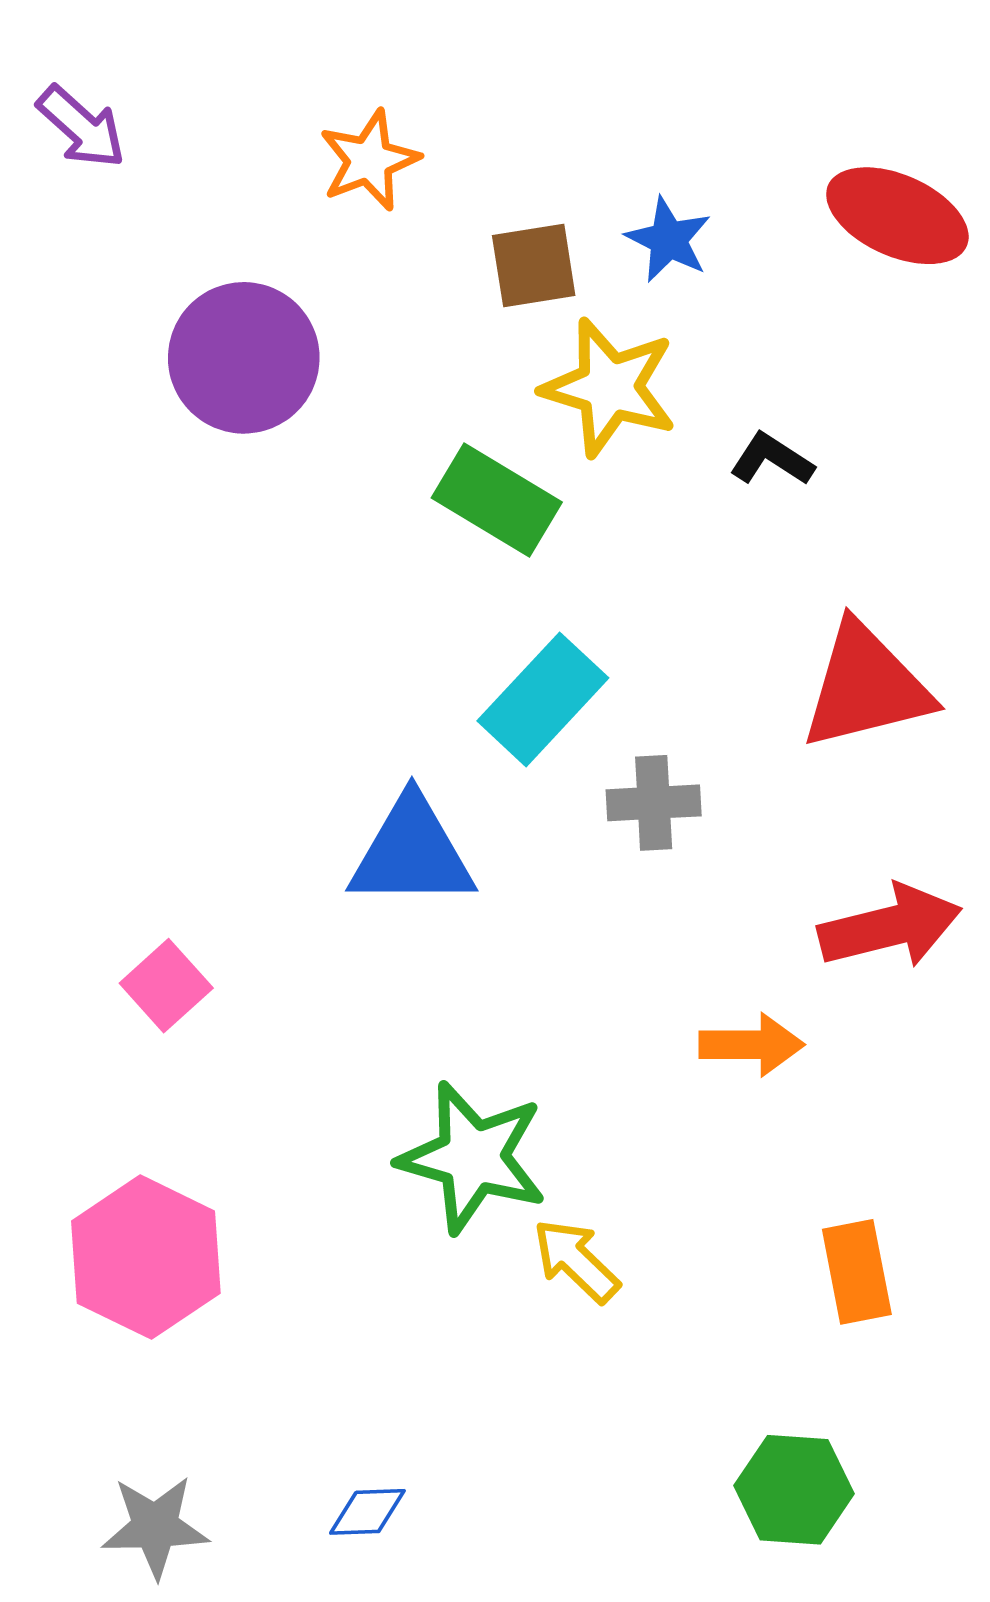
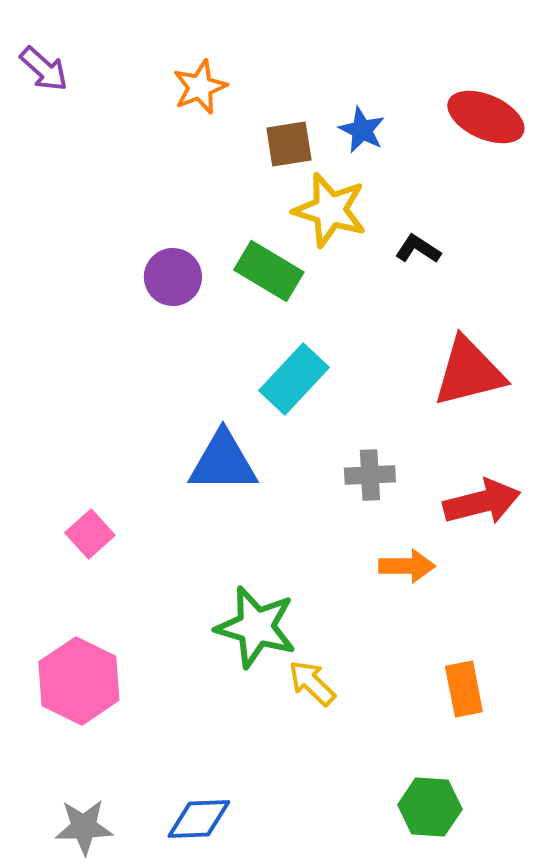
purple circle: (244, 358) -> (173, 277), moved, size x0.7
gray cross: (654, 803) -> (370, 475), moved
blue diamond: (367, 1512) -> (199, 819), size x1.5

